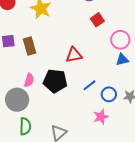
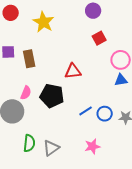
blue line: (89, 85) -> (86, 111), moved
pink star: (101, 117) -> (92, 146), moved
green semicircle: (25, 126) -> (29, 143), moved

